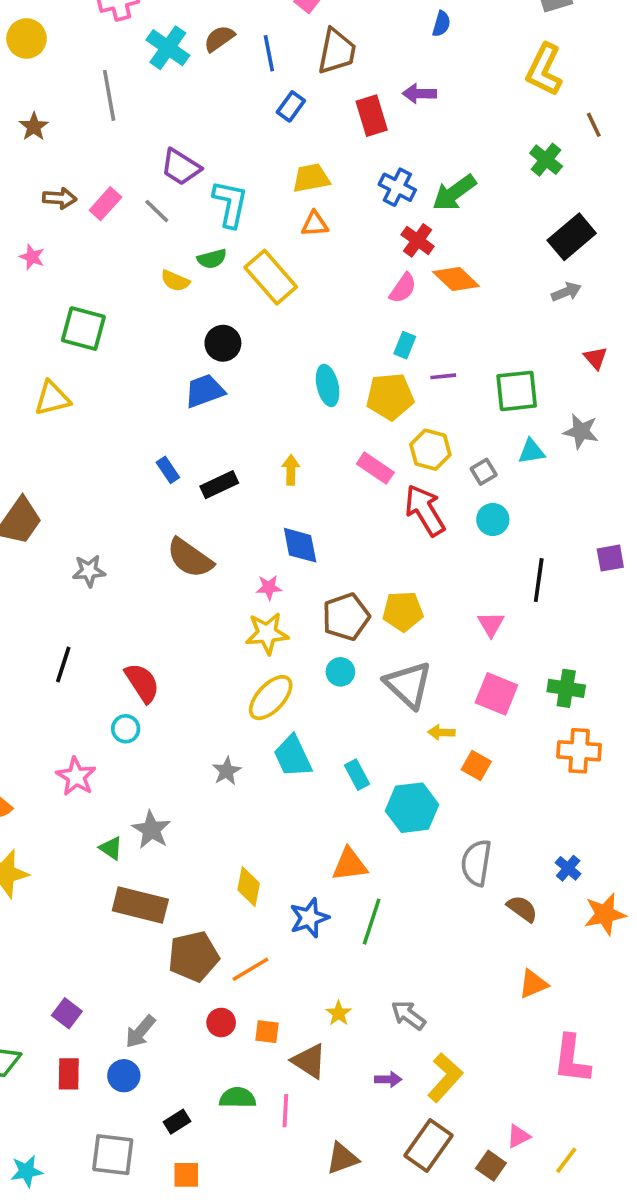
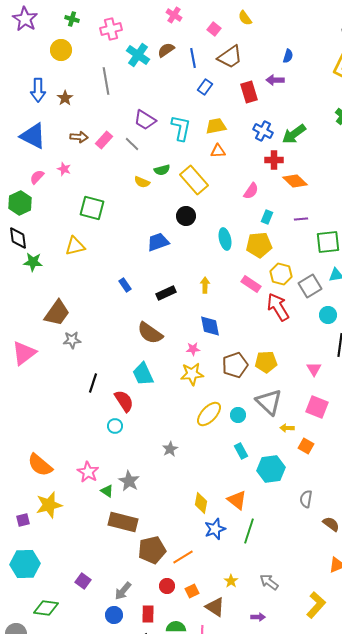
blue semicircle: (441, 24) -> (288, 56), moved
brown trapezoid: (337, 51) -> (230, 57), turned 44
cyan L-shape: (230, 204) -> (181, 128), moved
red cross: (418, 240) -> (274, 160), turned -36
pink semicircle: (403, 288) -> (251, 191), moved
black circle: (223, 343) -> (186, 216), moved
purple line: (443, 376) -> (301, 219), moved
blue rectangle: (168, 470) -> (125, 285), moved
gray square: (484, 472) -> (310, 286), size x1.6
cyan circle: (493, 519) -> (328, 315), moved
gray star: (89, 571) -> (72, 340), moved
black line: (63, 665) -> (93, 383), moved
cyan circle: (340, 672) -> (238, 415), moved
yellow ellipse: (271, 698) -> (209, 414), moved
cyan trapezoid: (293, 756) -> (143, 374), moved
pink star: (76, 776) -> (88, 472), moved
gray semicircle: (476, 863) -> (306, 499), size x0.7
orange triangle: (350, 865) -> (237, 500), turned 45
yellow diamond: (249, 887) -> (201, 503), moved
orange square: (267, 1032) -> (192, 591), turned -32
red rectangle: (69, 1074) -> (148, 614), moved
yellow L-shape: (445, 1078) -> (316, 605), moved

